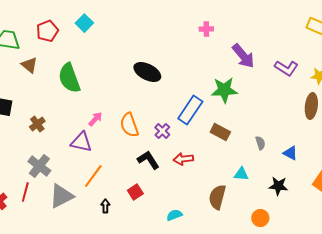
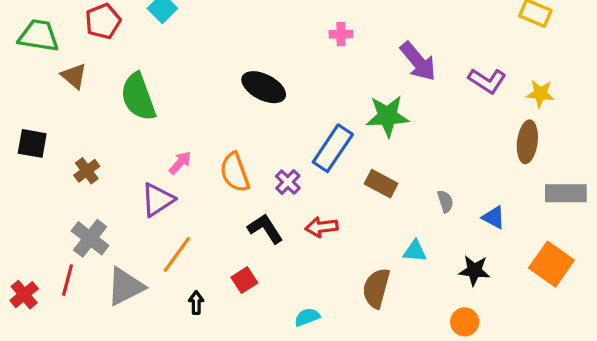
pink cross: (206, 29) -> (341, 34), moved
purple triangle: (81, 142) -> (158, 200), turned -45
orange circle: (260, 218) -> (465, 322), moved

